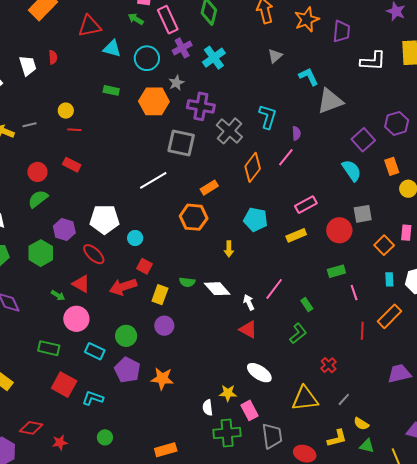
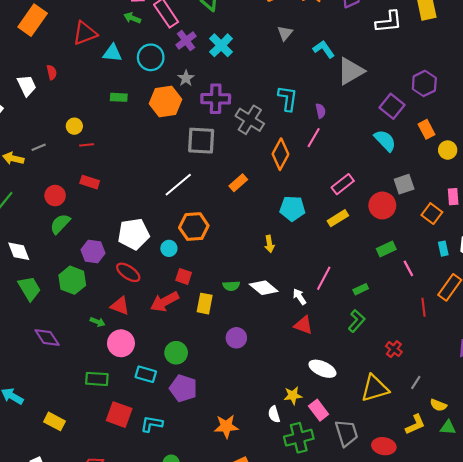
orange hexagon: (194, 217) -> (194, 227), moved
green rectangle: (307, 305) -> (361, 289), turned -72
purple circle: (164, 326) -> (236, 338), moved
orange star: (162, 379) -> (226, 426), moved

